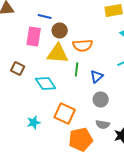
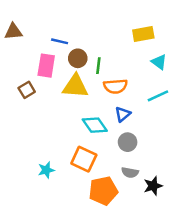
orange semicircle: (83, 45) -> (115, 86), moved
brown square: (18, 68) -> (27, 90), moved, turned 32
green line: (77, 69) -> (98, 66), moved
cyan diamond: (46, 83) -> (95, 125), moved

